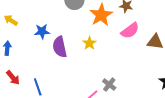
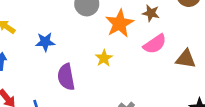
purple semicircle: (60, 47) -> (66, 77), moved

